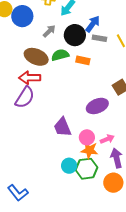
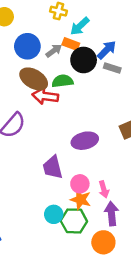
blue circle: (22, 16) -> (27, 46), moved
orange rectangle: (83, 60) -> (71, 44), moved
red arrow: (30, 78) -> (45, 96), moved
purple ellipse: (97, 106) -> (85, 141), moved
pink arrow: (107, 139) -> (104, 189), turned 88

